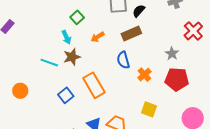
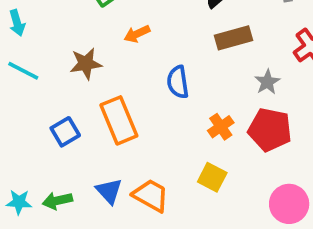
brown rectangle: (131, 33) -> (233, 38), moved
cyan arrow: (66, 37) -> (17, 23), moved
cyan line: (49, 63) -> (23, 71), moved
orange cross: (144, 75) -> (221, 127), moved

